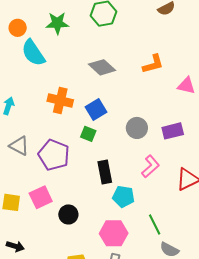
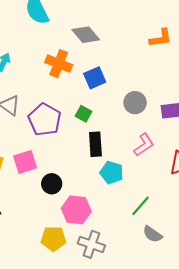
gray diamond: (102, 67) -> (86, 35), moved
green square: (88, 134) -> (84, 114), moved
green line: (155, 224) -> (140, 206), turned 60
pink hexagon: (114, 233) -> (76, 210), moved

